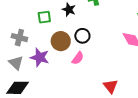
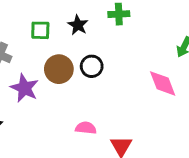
pink semicircle: (78, 58) -> (86, 128), moved, turned -128

